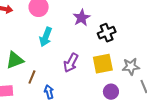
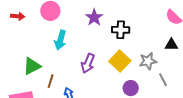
black cross: (107, 33) -> (121, 30), turned 30
yellow square: (103, 64) -> (120, 61), turned -30

